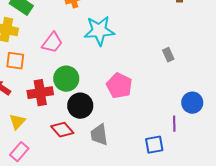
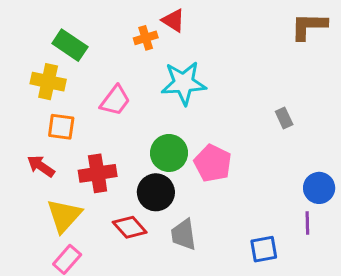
green circle: (66, 79) -> (169, 153), moved
yellow triangle: (17, 122) -> (64, 216), size x1.5
purple line: (174, 124) -> (307, 223), moved

